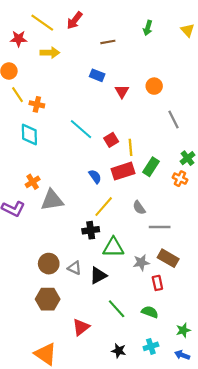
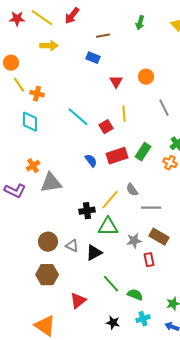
red star: (19, 39) -> (17, 19), moved
blue rectangle: (97, 75) -> (93, 58), moved
yellow line: (130, 147) -> (124, 114), moved
yellow line: (104, 207) -> (110, 200), moved
green semicircle: (150, 312) -> (135, 295), moved

